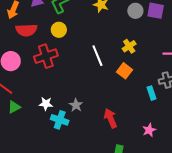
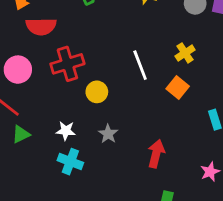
yellow circle: (59, 30) -> (97, 92), moved
red arrow: (110, 118) -> (156, 154), turned 36
cyan cross: (60, 120) -> (70, 162), moved

